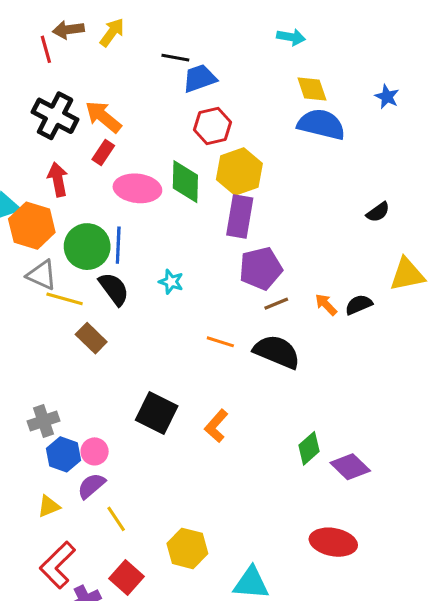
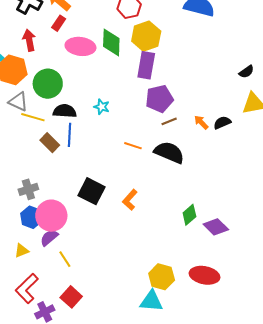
black semicircle: (378, 212) -> (246, 72), moved
blue line: (118, 245) -> (70, 135), moved
black semicircle: (114, 289) -> (65, 111), turned -50
gray cross: (43, 421) -> (28, 189), moved
pink circle: (95, 451) -> (51, 216), size x1.8
yellow hexagon: (187, 548) -> (162, 277), moved

